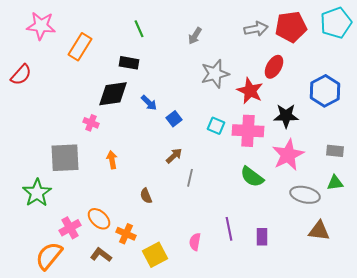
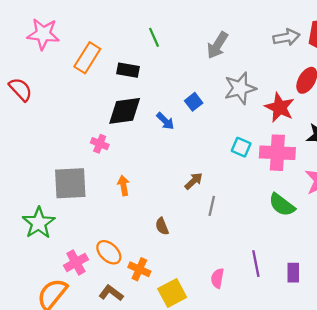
gray arrow: (195, 36) -> (217, 45), size x1.4
black rectangle: (129, 63) -> (128, 70), moved
red semicircle: (21, 75) -> (21, 89), turned -85
blue square: (174, 119) -> (194, 102), moved

